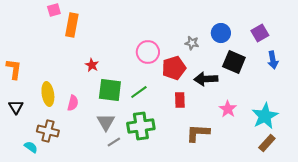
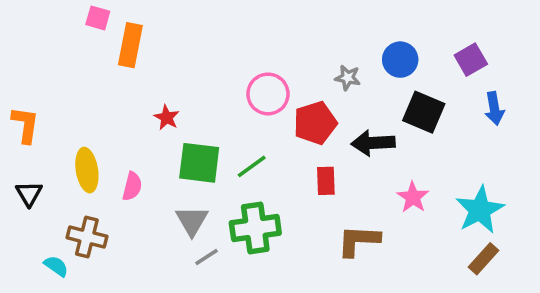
pink square: (54, 10) -> (98, 18), turned 32

